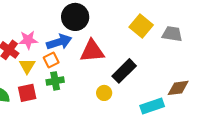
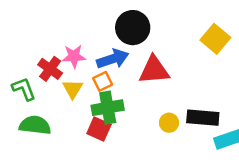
black rectangle: (124, 71) -> (203, 118), moved, turned 50
green cross: (55, 81) -> (108, 108), size x1.4
red square: (27, 93) -> (99, 129), moved, turned 36

